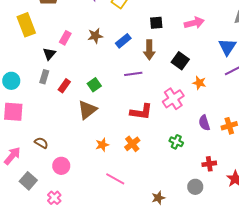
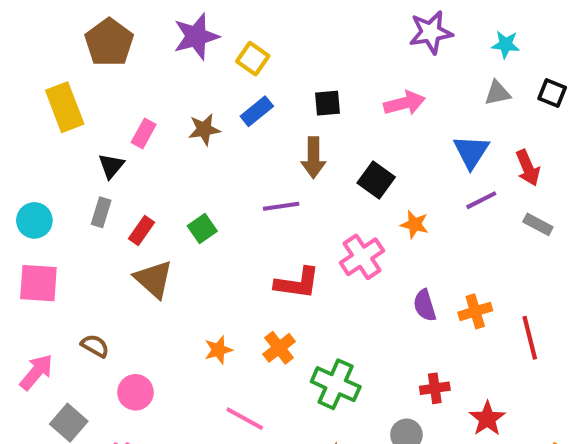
blue rectangle: (123, 41) -> (257, 111), moved
brown triangle: (87, 110) -> (154, 279), moved, turned -40
green cross: (176, 142) -> (336, 384), moved, size x1.6

